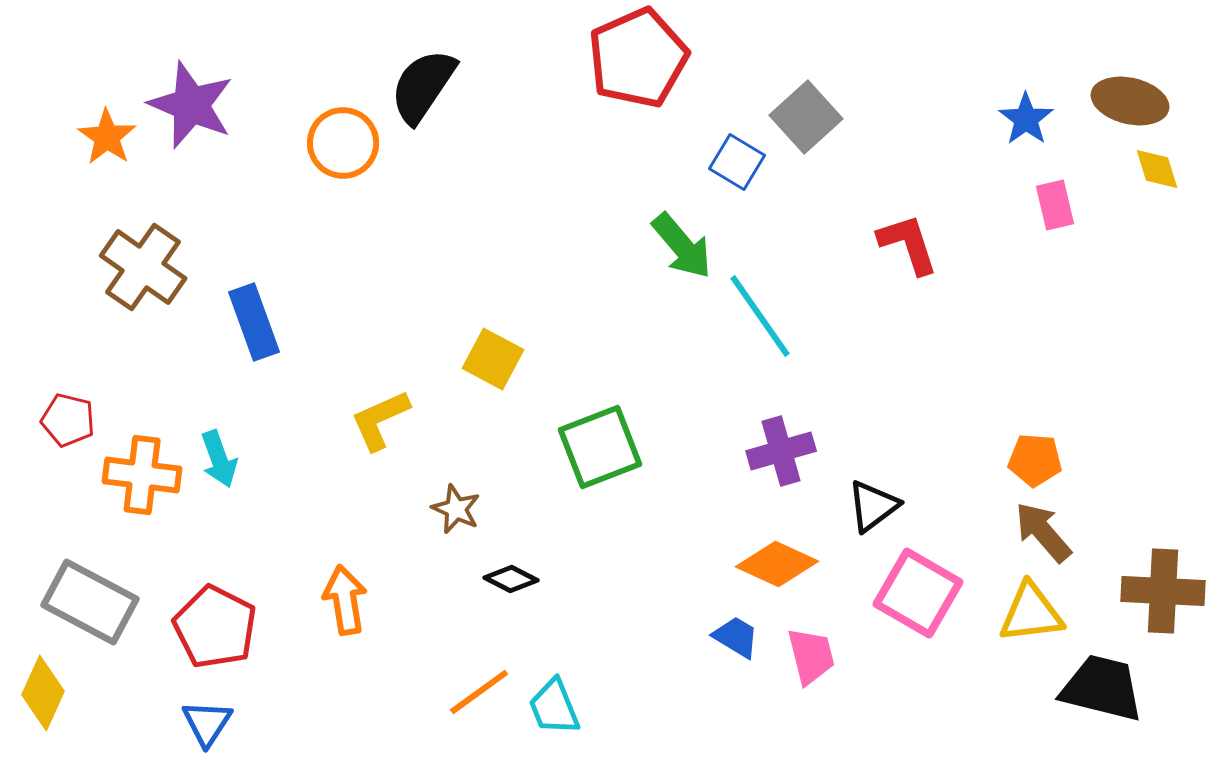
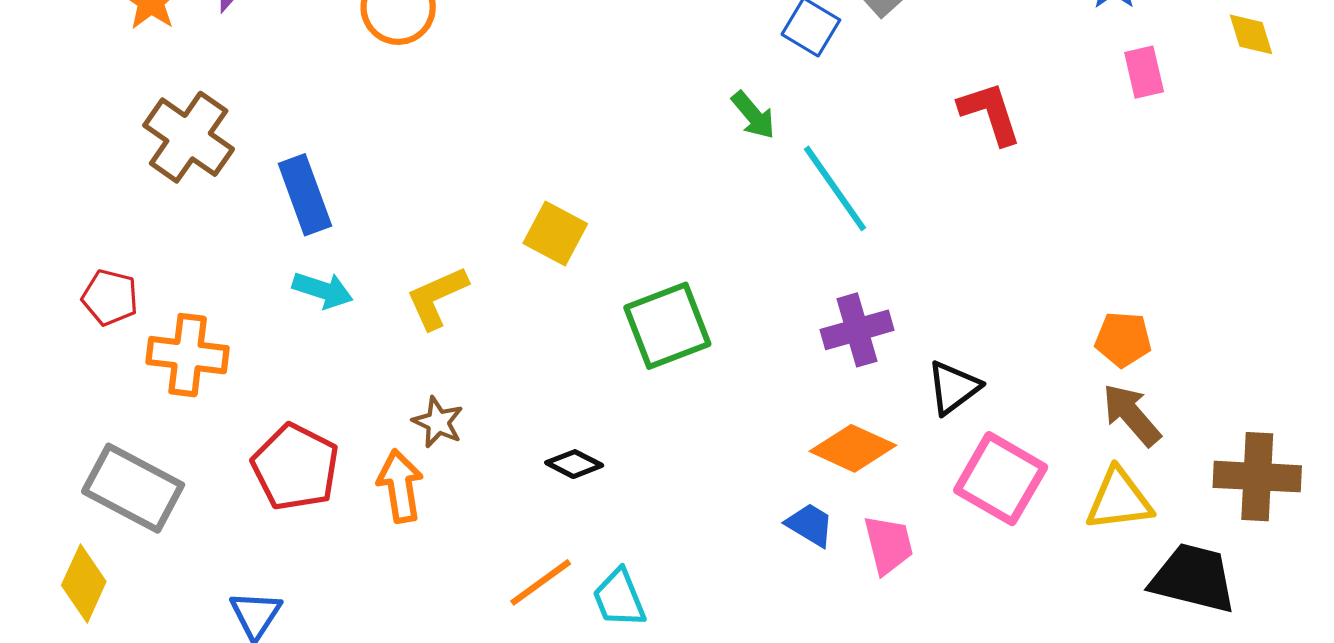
green arrow: (682, 246) -> (753, 115), size x0.7
cyan arrow: (219, 459) -> (323, 290), moved, turned -52
brown star: (456, 509) -> (438, 422), moved
red pentagon: (215, 627) -> (295, 467), moved

